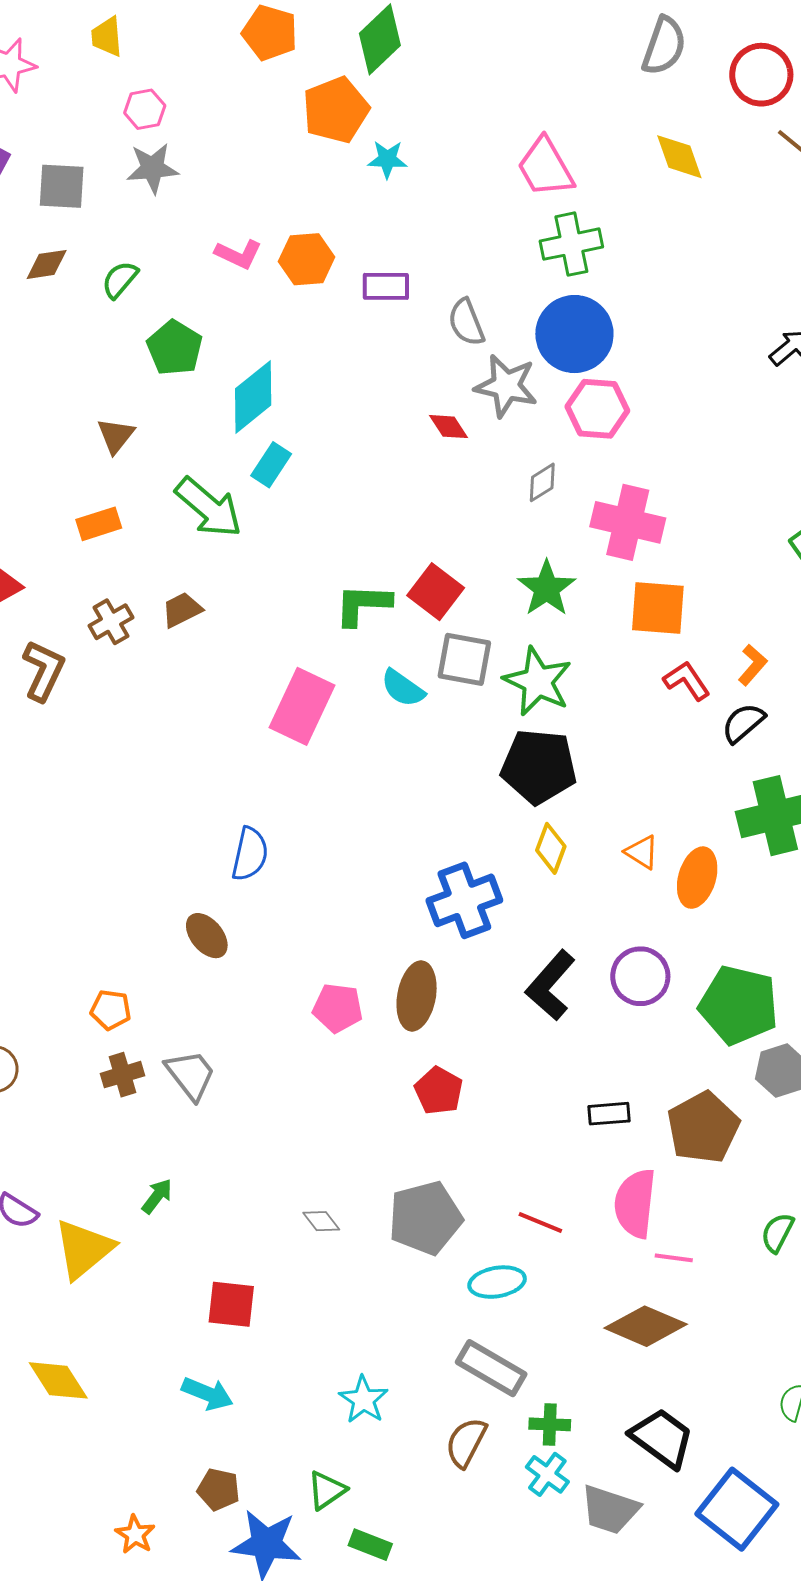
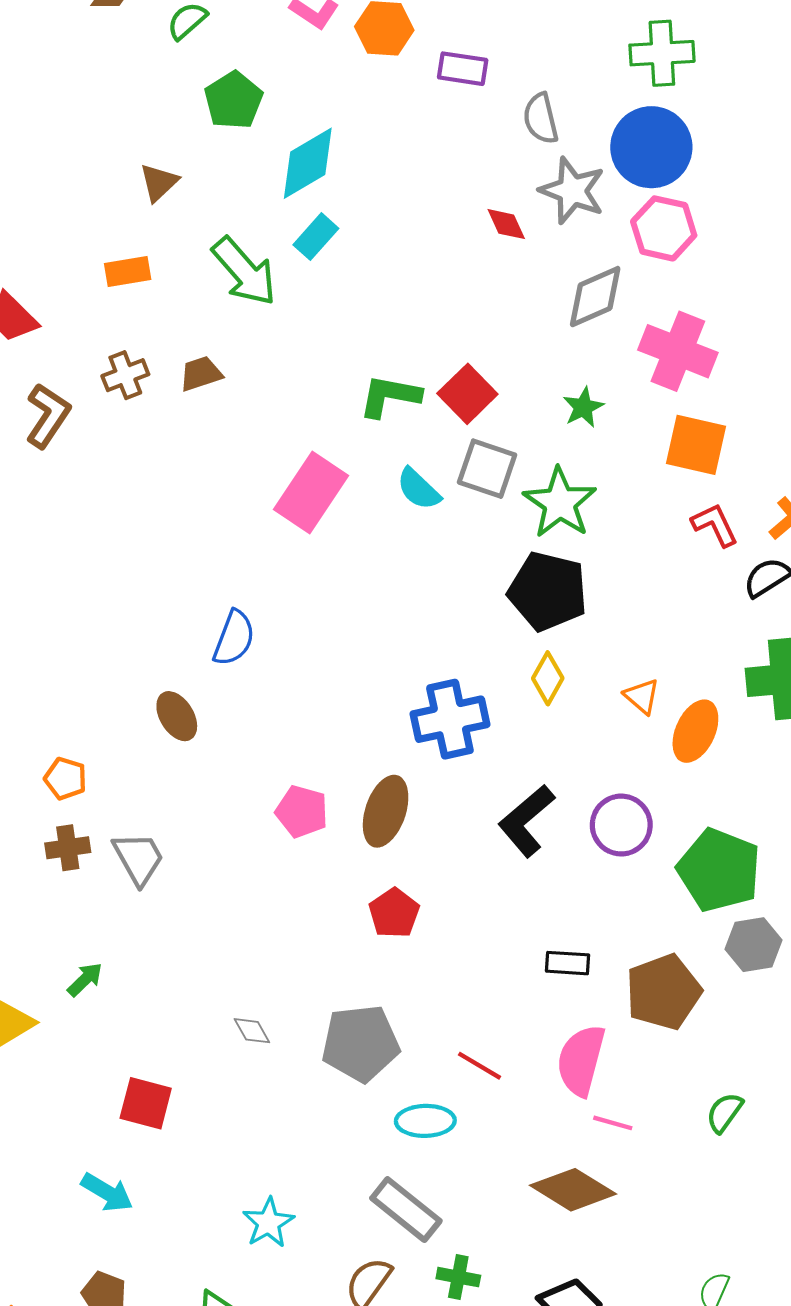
gray diamond: (542, 482) -> (595, 297), size x1.6
green star: (547, 588) -> (583, 407), size x0.7

